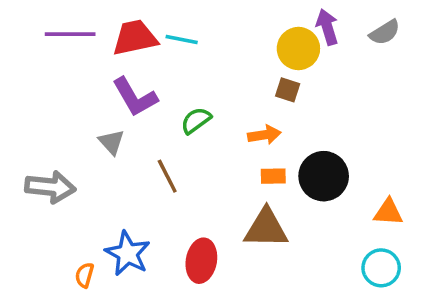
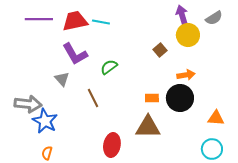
yellow circle: (298, 49) -> (188, 35), moved
brown square: (288, 90) -> (160, 50), turned 32
orange arrow: (264, 135) -> (186, 75), moved
blue star: (128, 253) -> (45, 121), moved

